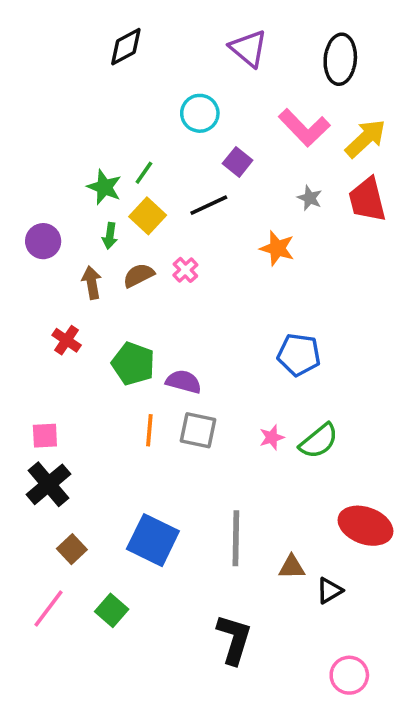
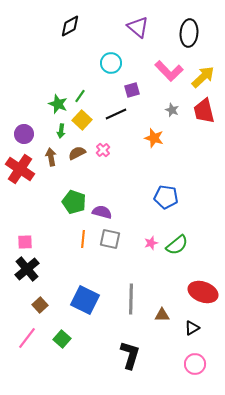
purple square: (238, 162) -> (132, 90), turned 35
red cross: (67, 340) -> (20, 169), moved, size x1.8
black triangle: (329, 591) -> (192, 328), moved
pink circle: (349, 675) -> (195, 364), moved

